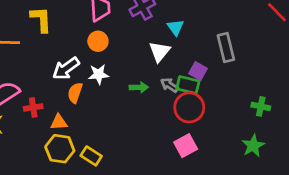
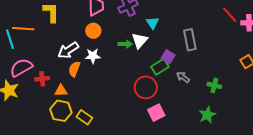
gray arrow: (169, 85) -> (183, 77), moved
green rectangle: (188, 85) -> (160, 67), turned -48
green arrow: (139, 87) -> (125, 44), moved
red circle: (189, 107) -> (146, 87), moved

